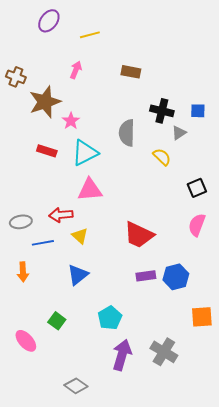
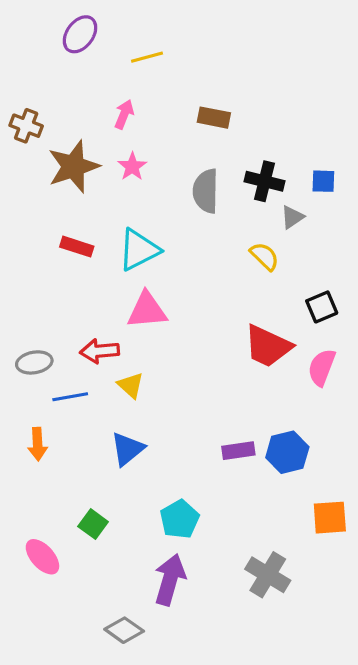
pink star: (71, 121) -> (132, 167), moved
gray semicircle: (127, 133) -> (206, 191), moved
red trapezoid: (139, 235) -> (268, 346), moved
purple arrow: (122, 355) -> (170, 580), moved

